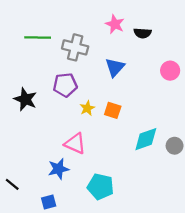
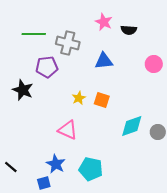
blue triangle: (115, 67) -> (104, 61), turned 42
purple pentagon: (65, 85) -> (47, 67), moved
blue star: (59, 169) -> (56, 164), moved, turned -30

